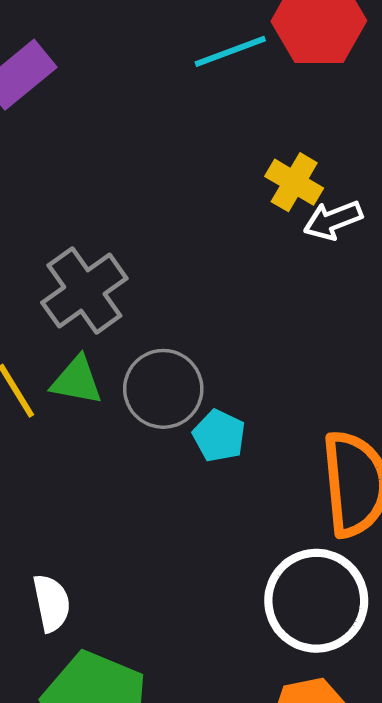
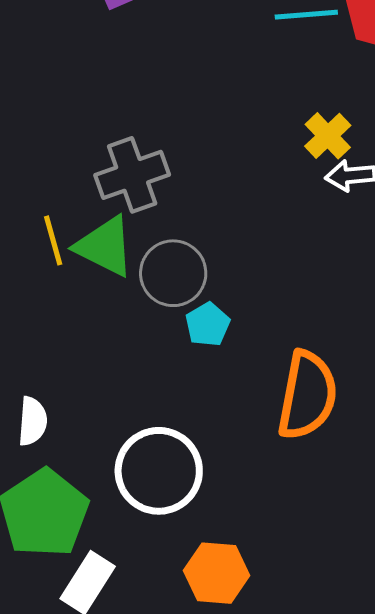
green triangle: (77, 381) -> (105, 246), size x1.4
white circle: (316, 601) -> (159, 471), moved

